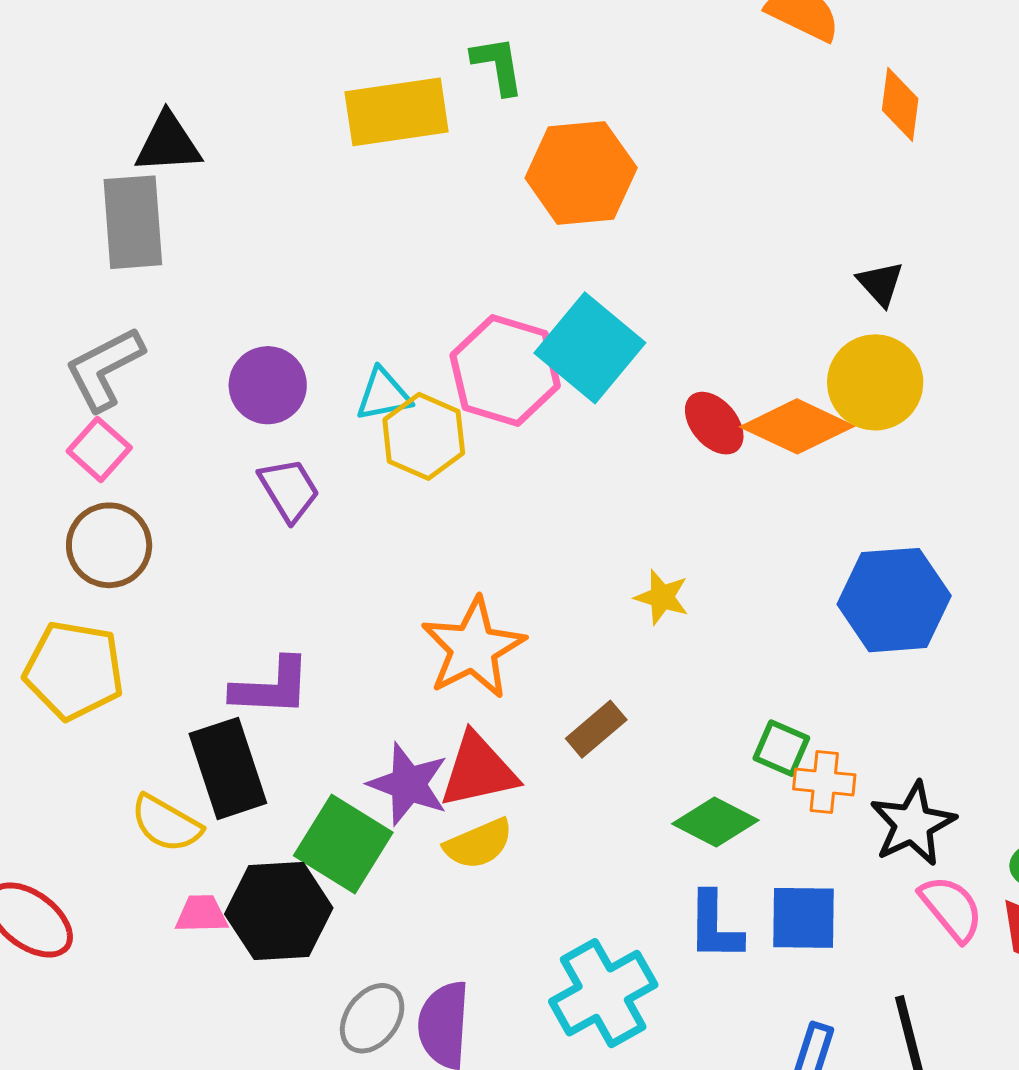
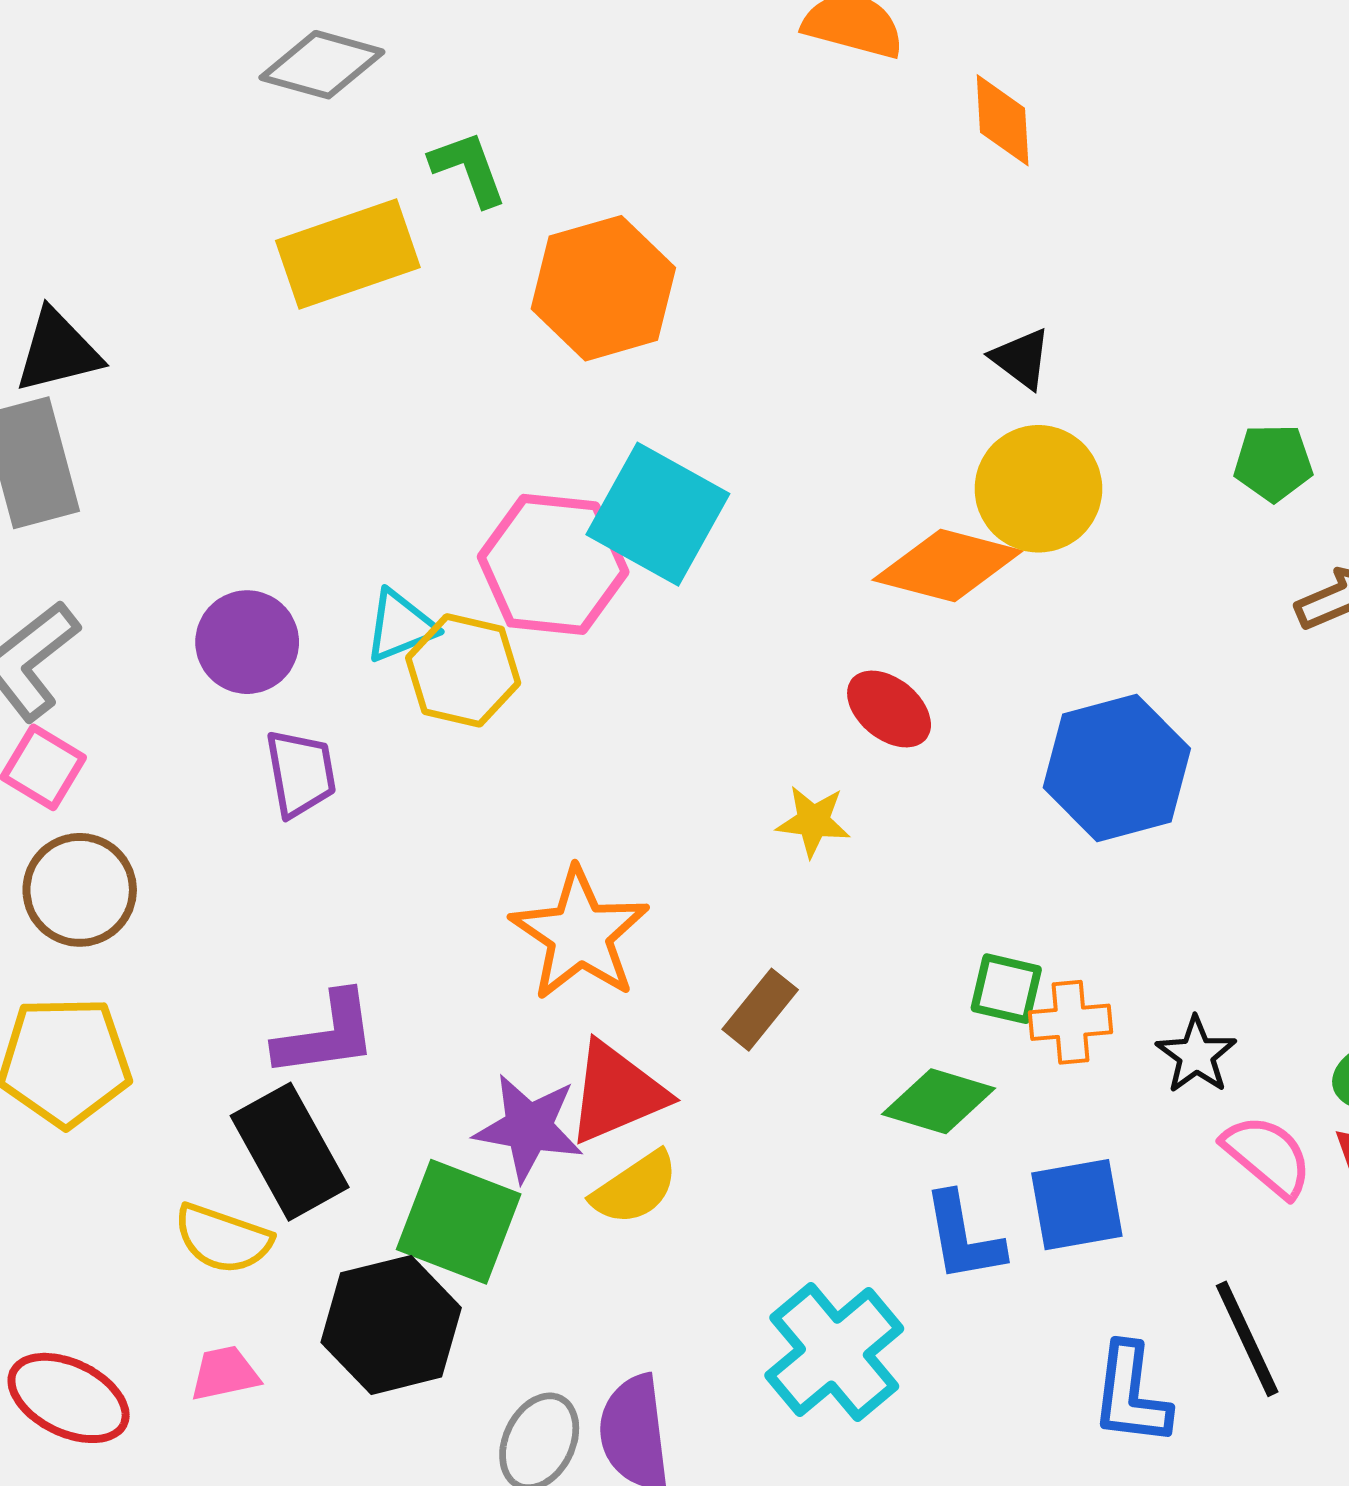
red ellipse: (714, 423) -> (889, 709), moved
purple trapezoid: (289, 490) -> (301, 773), turned 32
black star: (913, 824) -> (1196, 1055), size x0.7
pink trapezoid: (201, 914) -> (225, 1373), moved

